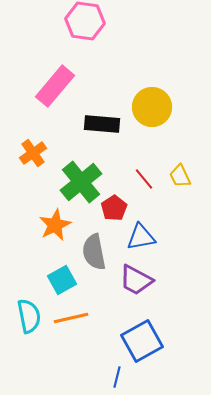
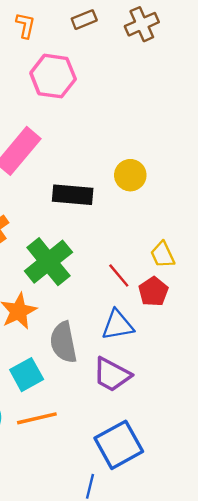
yellow circle: (152, 107) -> (130, 175), size x0.7
red line: (144, 179) -> (119, 275), moved
red pentagon: (114, 208) -> (153, 292), moved

